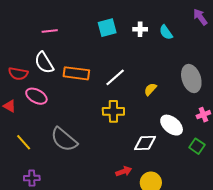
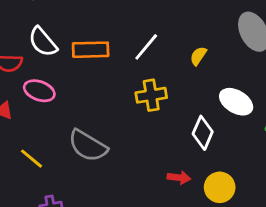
white diamond: (145, 143) -> (203, 133), turned -55
red arrow: (124, 171) -> (179, 178), turned 35

